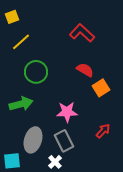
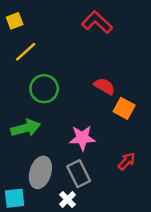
red L-shape: (82, 33) -> (97, 22), moved
orange square: (101, 88) -> (124, 108), turned -30

